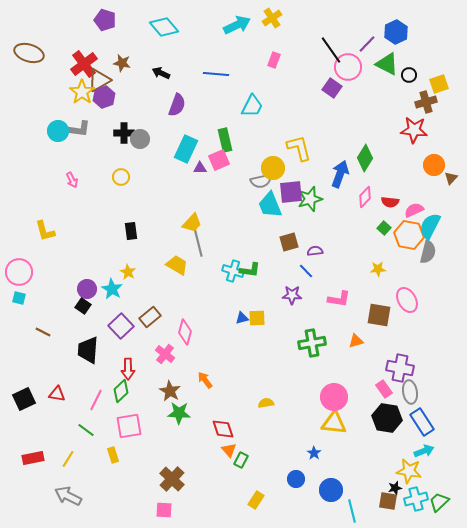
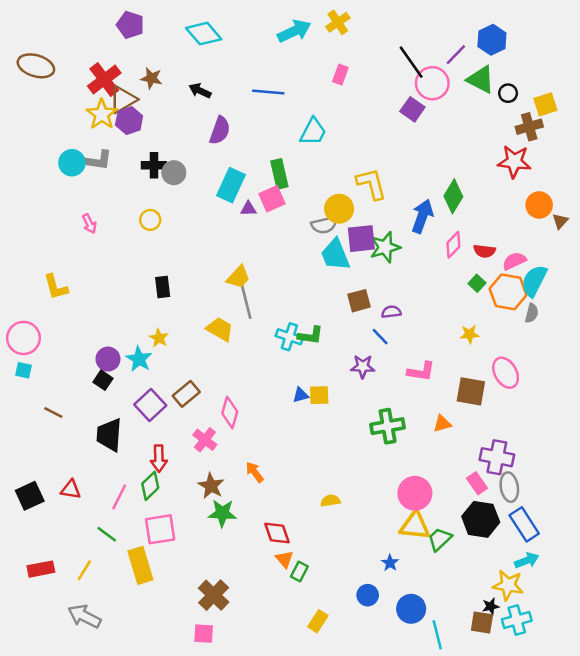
gray semicircle: (428, 252) -> (532, 313), size x0.7
yellow rectangle: (113, 455) -> (140, 565), size x1.8
green trapezoid: (439, 502) -> (440, 539), moved

